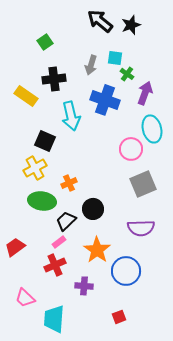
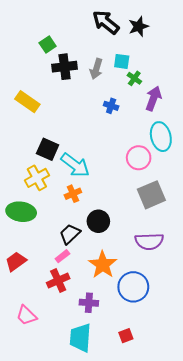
black cross: (54, 79) -> (65, 67), moved
blue cross: (105, 100) -> (111, 106), size x0.5
cyan arrow: (71, 116) -> (75, 165), moved, turned -40
green ellipse: (42, 201) -> (21, 212), moved
cyan trapezoid: (54, 319) -> (80, 338), moved

